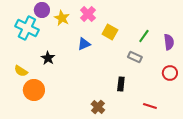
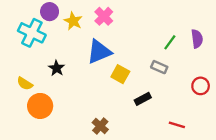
yellow square: (110, 32) -> (120, 74), moved
purple semicircle: (169, 42) -> (197, 39), moved
blue triangle: (84, 44) -> (99, 52), size x1.6
black rectangle: (121, 84) -> (143, 99), turned 56
brown cross: (98, 107) -> (100, 126), moved

